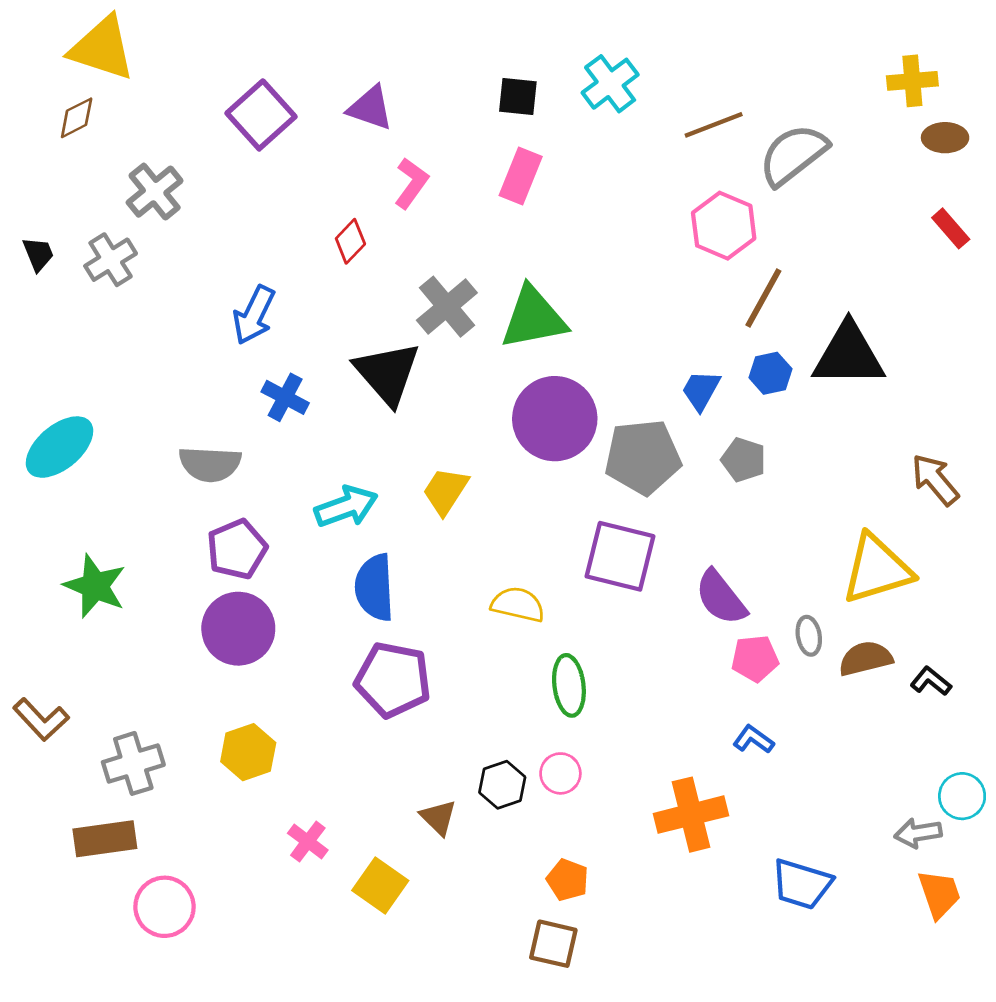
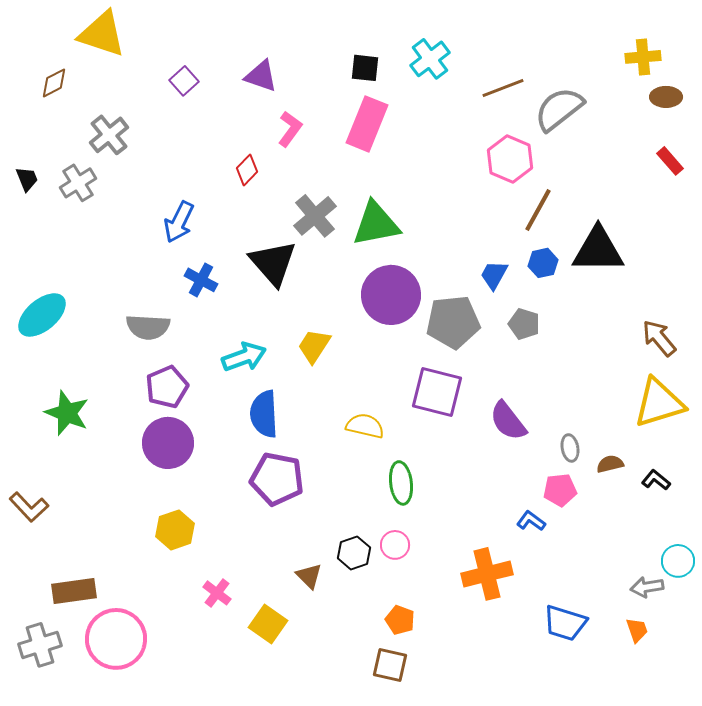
yellow triangle: (102, 48) -> (102, 34), moved
purple square: (261, 115) -> (184, 81), size x0.6
pink rectangle: (521, 176) -> (367, 124), size x1.4
yellow triangle: (877, 569) -> (659, 403), moved
pink pentagon: (755, 658) -> (560, 490), moved
brown semicircle: (866, 658) -> (610, 464), size x0.7
gray cross: (133, 763) -> (40, 645), moved
orange trapezoid: (939, 894) -> (637, 630), moved, size x0.7
pink circle: (165, 907) -> (116, 639), size x1.4

